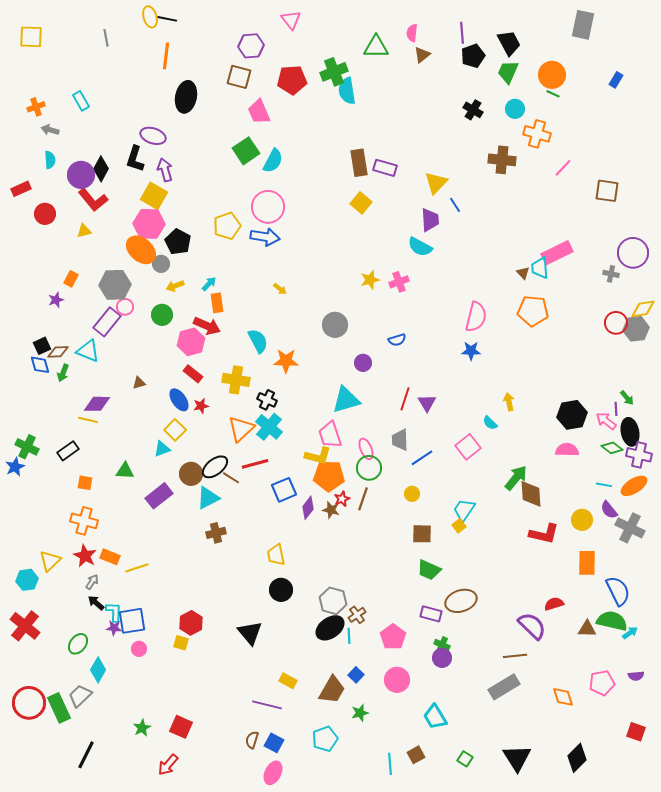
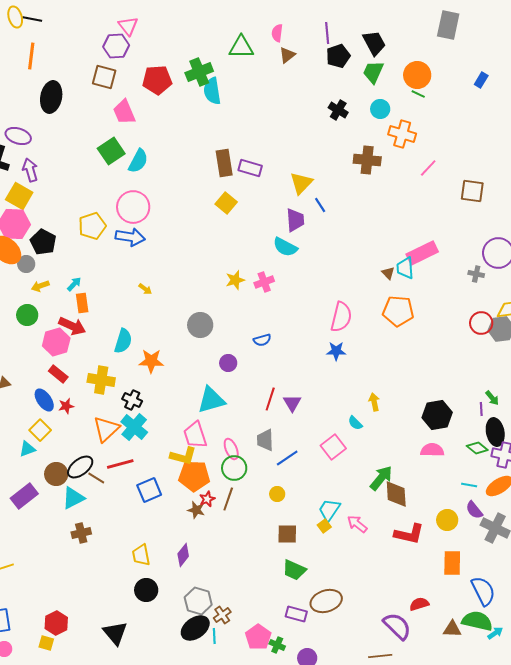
pink triangle: (291, 20) -> (128, 26), moved
cyan semicircle: (258, 341) -> (123, 341), turned 45
pink arrow: (606, 421) -> (357, 524), moved
purple diamond: (308, 508) -> (183, 555), moved
green cross: (442, 645) -> (277, 645), moved

